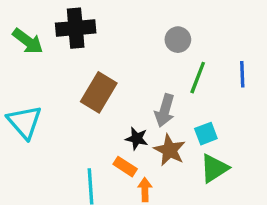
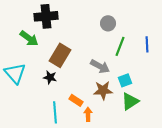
green arrow: (28, 41) -> (29, 38), moved
gray arrow: (165, 110) -> (100, 66), turned -78
black star: (137, 139) -> (50, 77), moved
brown star: (170, 150) -> (103, 90), turned -30

